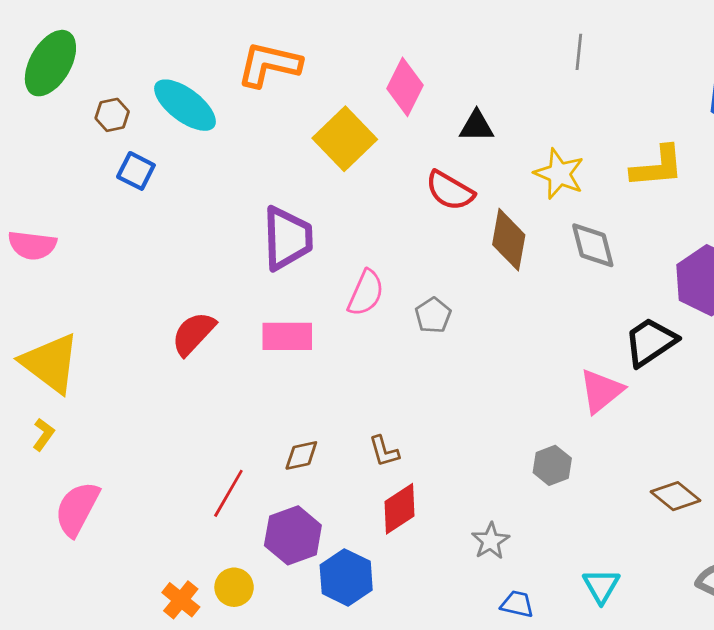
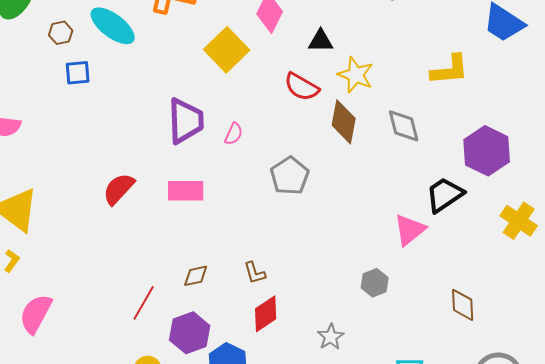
blue square: (136, 171) -> (78, 73), turned -32
yellow star: (559, 174) -> (356, 75), moved
pink semicircle: (366, 293) -> (234, 134), moved, size x0.7
gray pentagon: (433, 315) -> (290, 176), size x1.5
brown diamond: (676, 496) -> (463, 305), turned 48

